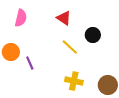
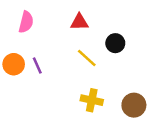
red triangle: (64, 18) -> (79, 22), turned -35
purple line: (30, 63) -> (37, 65), moved

